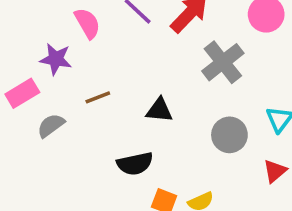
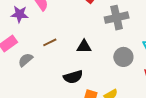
purple star: (56, 59) -> (20, 14), moved
gray cross: (223, 62) -> (117, 18), turned 30

